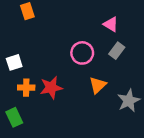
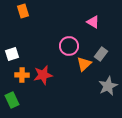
gray rectangle: (117, 51) -> (101, 54), moved
orange triangle: (98, 85) -> (84, 64), moved

